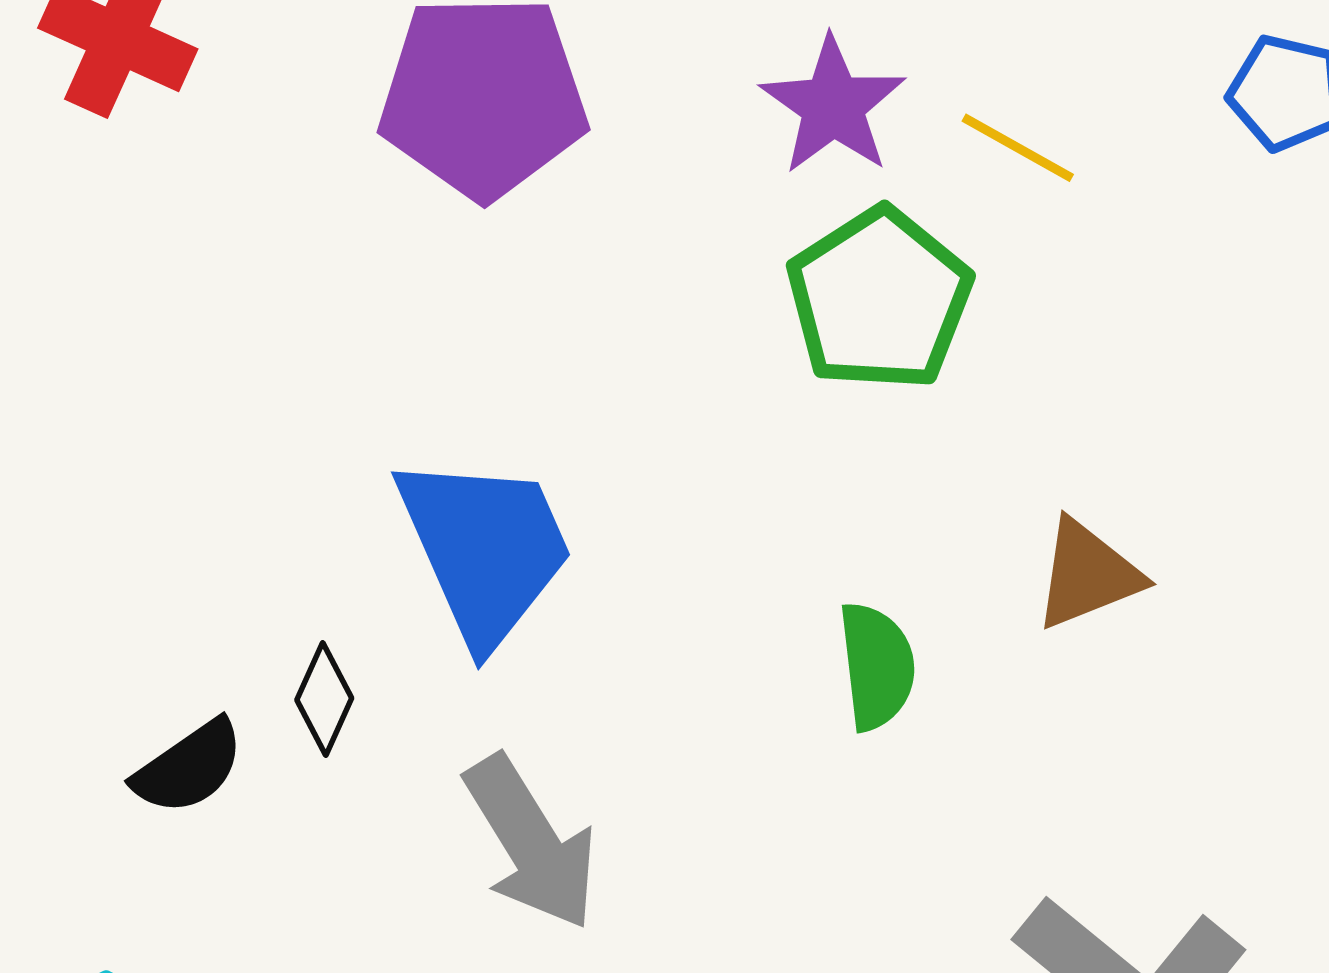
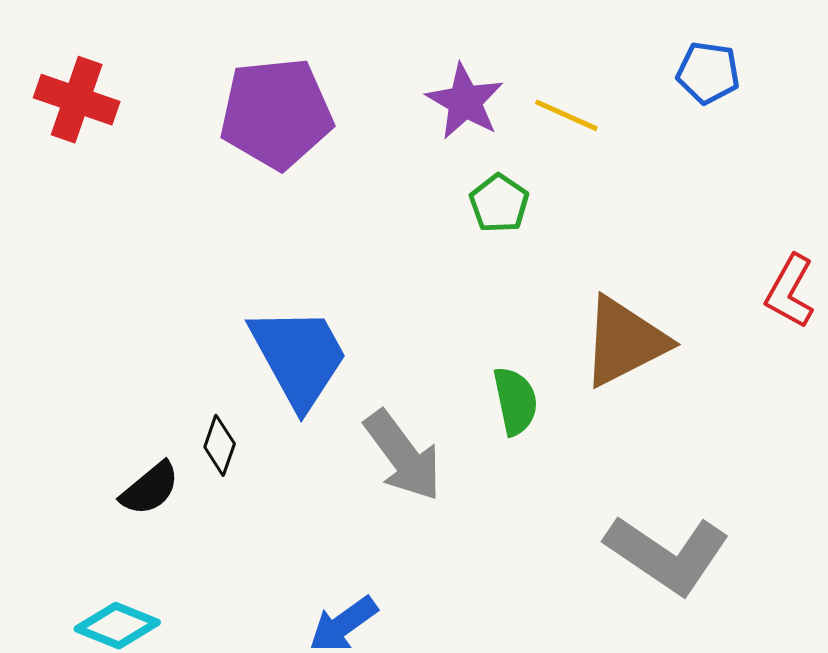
green pentagon: (879, 299) -> (499, 203), size x0.6
brown triangle: (1088, 574) -> (625, 342), size x1.5
gray arrow: (531, 843) -> (403, 456), moved

